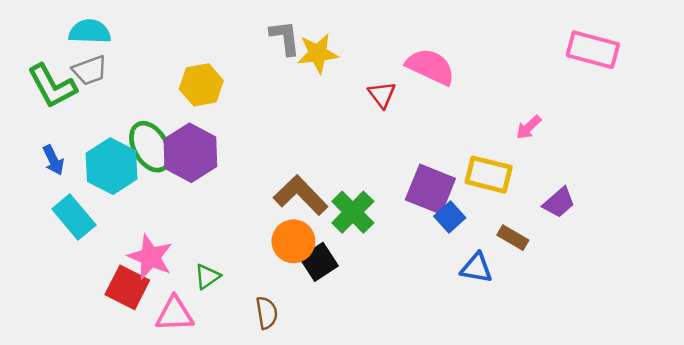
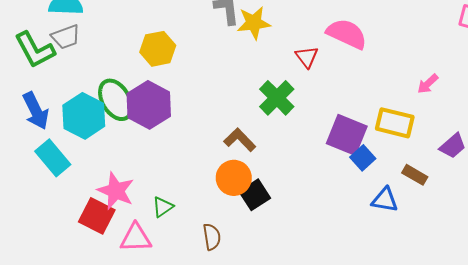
blue arrow: (53, 160) -> (36, 111), size x1.5
brown L-shape: (301, 195) -> (240, 140), size x0.7
green cross: (353, 212) -> (277, 98), moved

